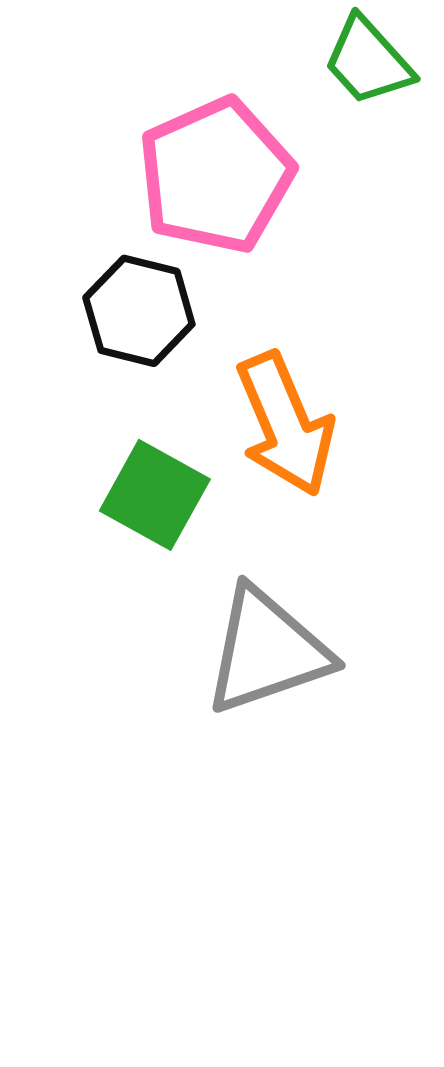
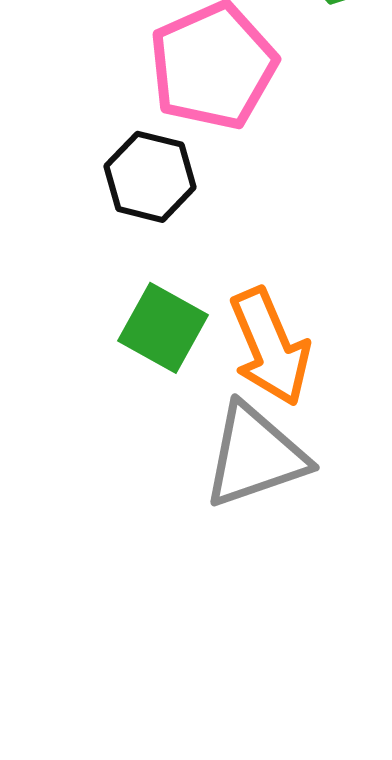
orange arrow: (285, 424) -> (270, 347), moved

